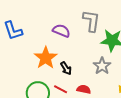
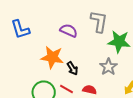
orange star: (46, 58) -> (52, 57), turned -30

